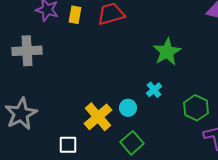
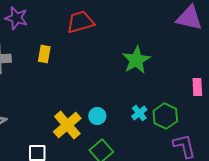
yellow rectangle: (75, 15) -> (44, 54), moved
cyan cross: (154, 90) -> (139, 113), moved

